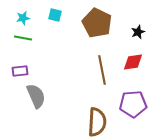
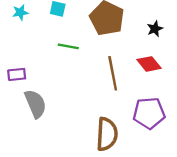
green line: (23, 38) -> (68, 46), moved
red diamond: (133, 62) -> (149, 64), turned 60

